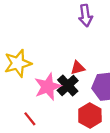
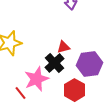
pink star: (48, 87) -> (36, 79), moved

